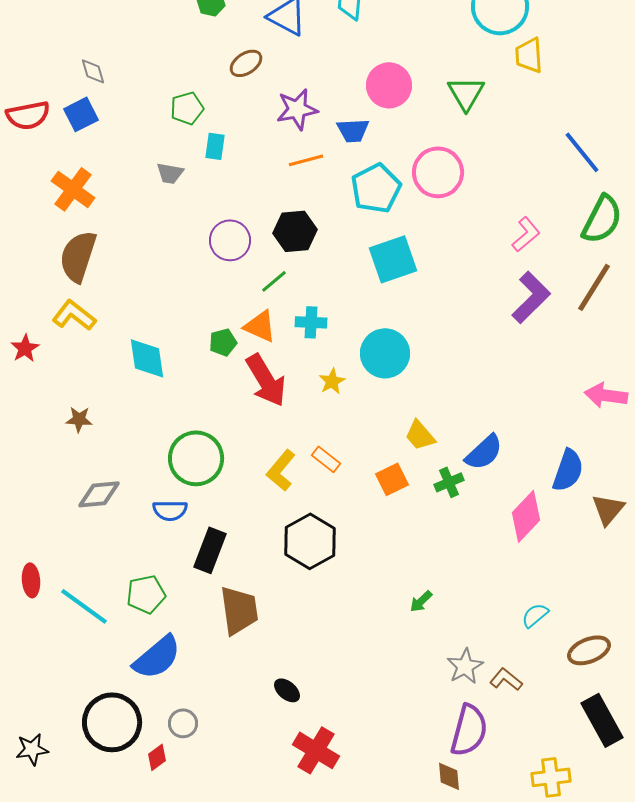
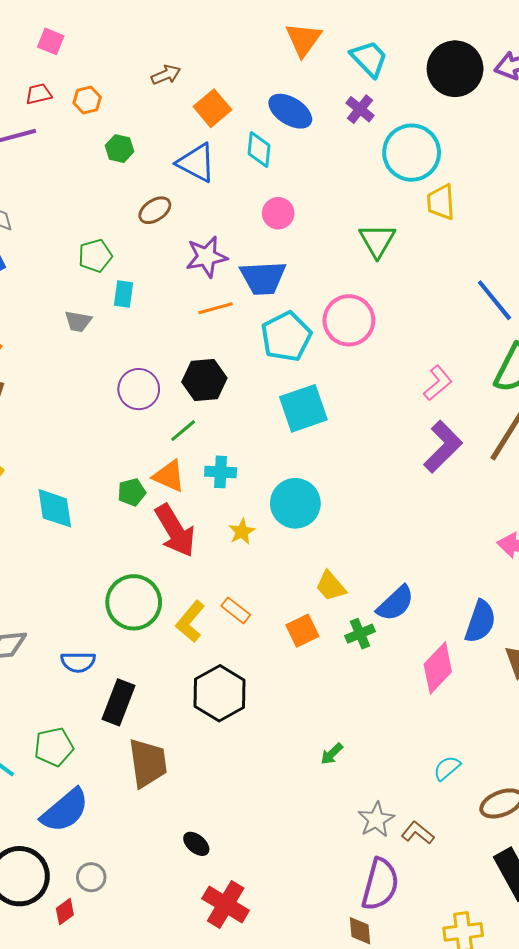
pink circle: (389, 85) -> (278, 213), moved, size x0.7
blue trapezoid: (353, 130) -> (263, 278), size x1.4
green circle: (196, 458) -> (134, 602), moved

